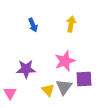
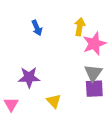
pink star: (65, 61) -> (94, 44), moved
gray triangle: (64, 87) -> (93, 73), moved

